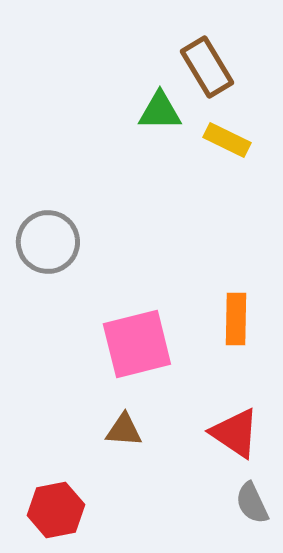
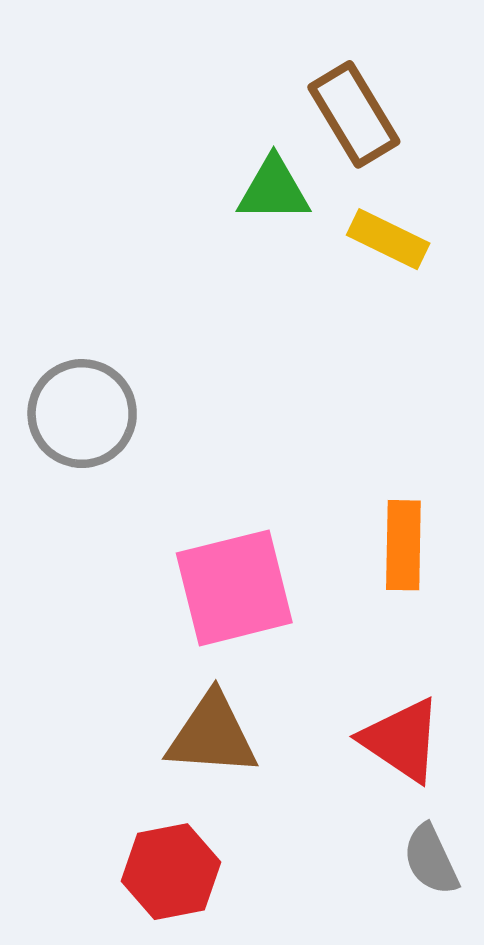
brown triangle: (124, 430) -> (212, 735), size x1.5
red hexagon: (56, 510) -> (171, 872), moved

